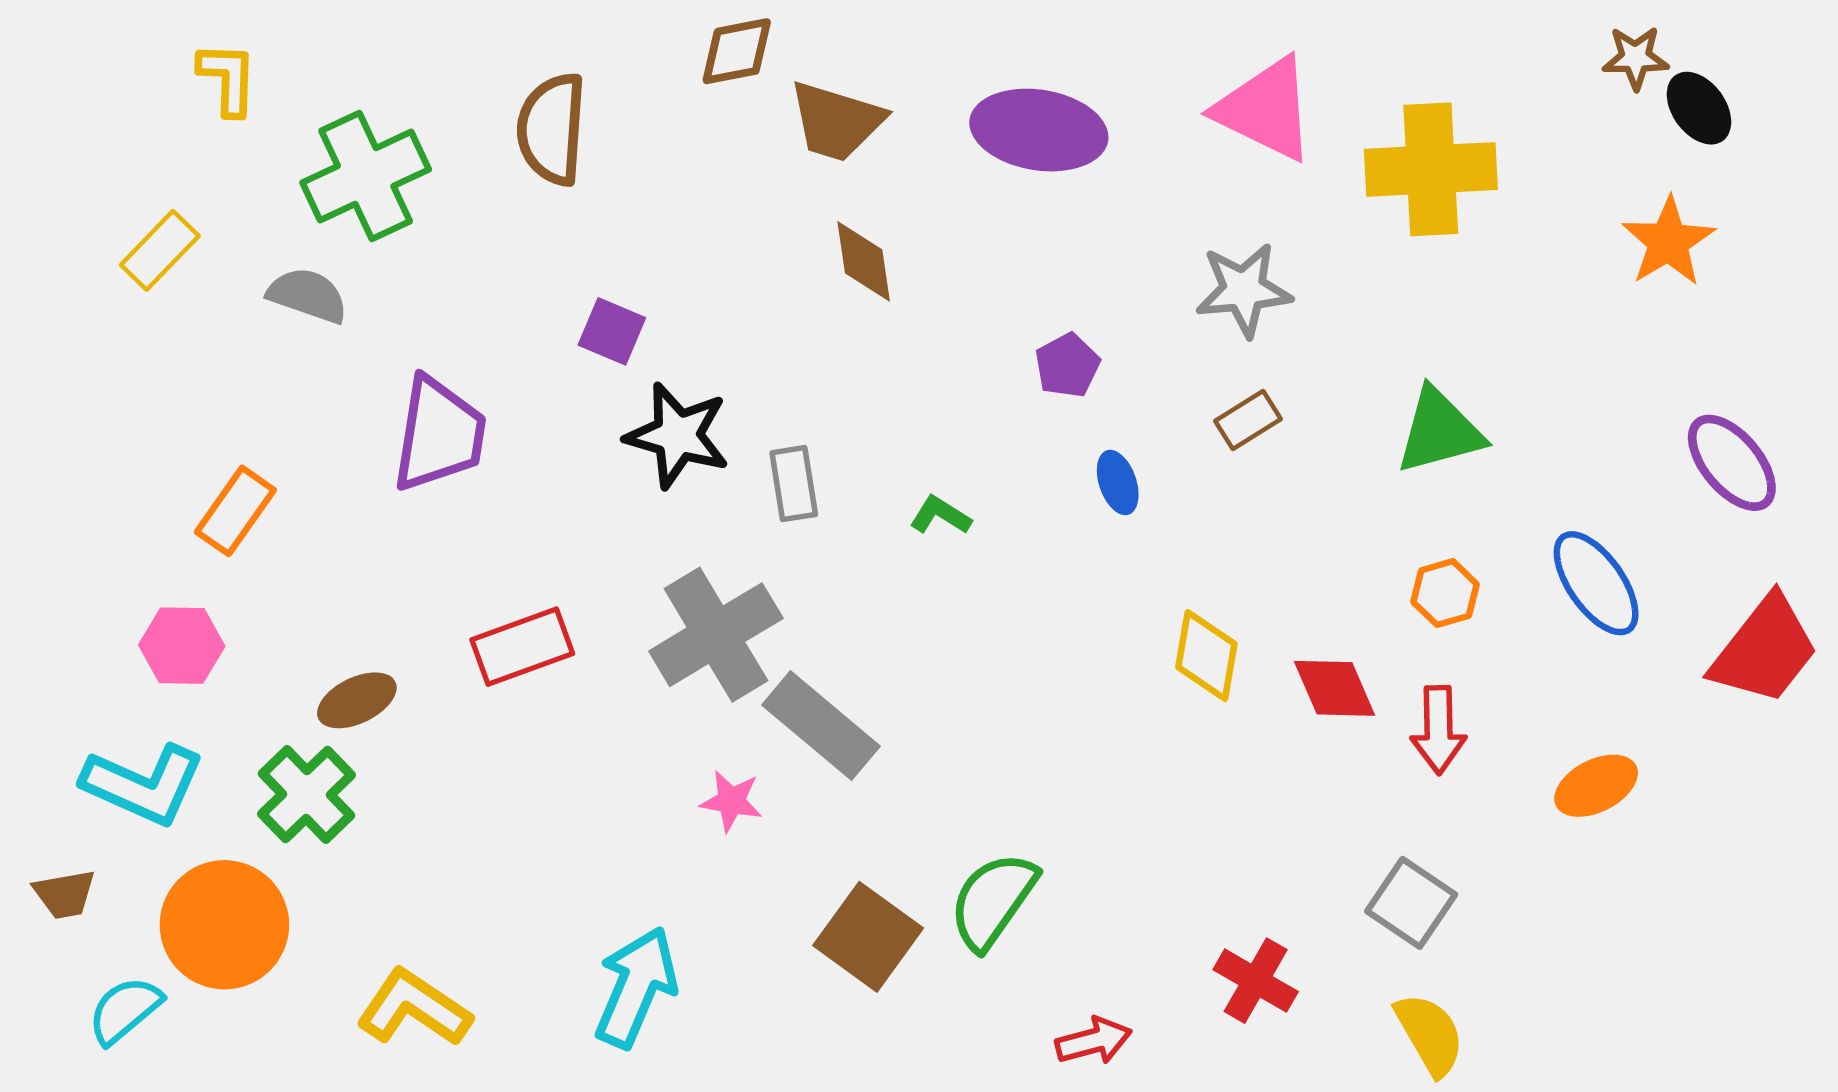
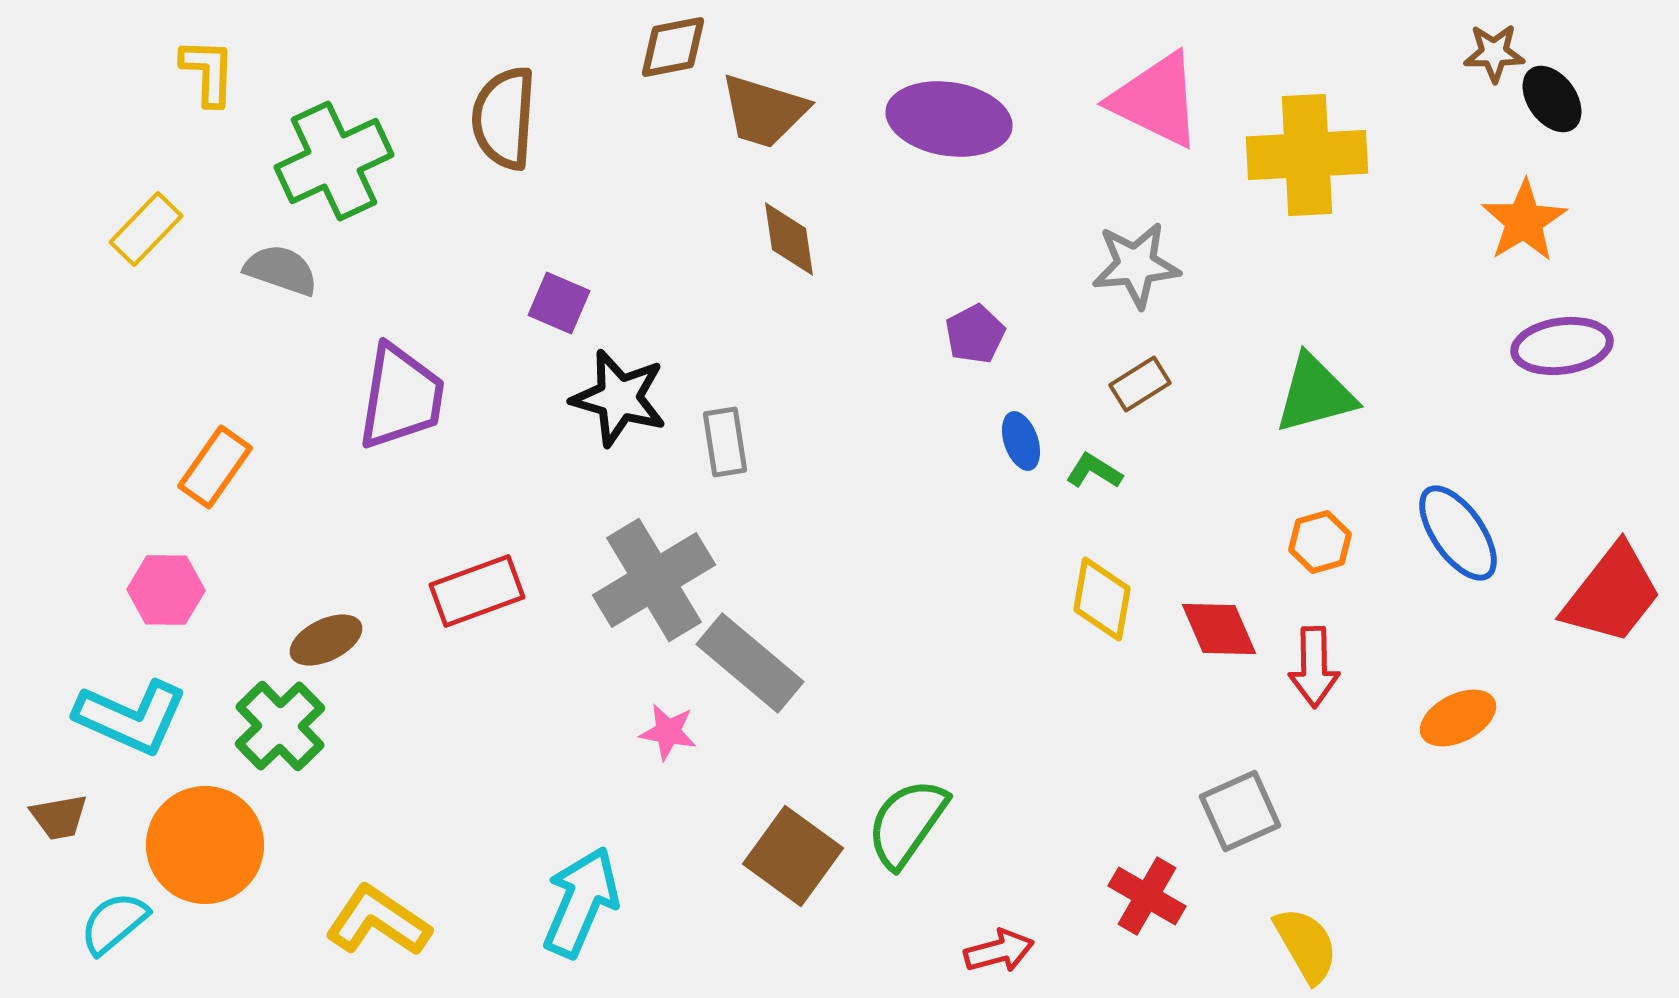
purple ellipse: (1732, 463) -> (1562, 346), moved, turned -58
green L-shape: (940, 515) -> (1094, 471), moved
gray square: (1411, 903) -> (1240, 811), moved, turned 32

